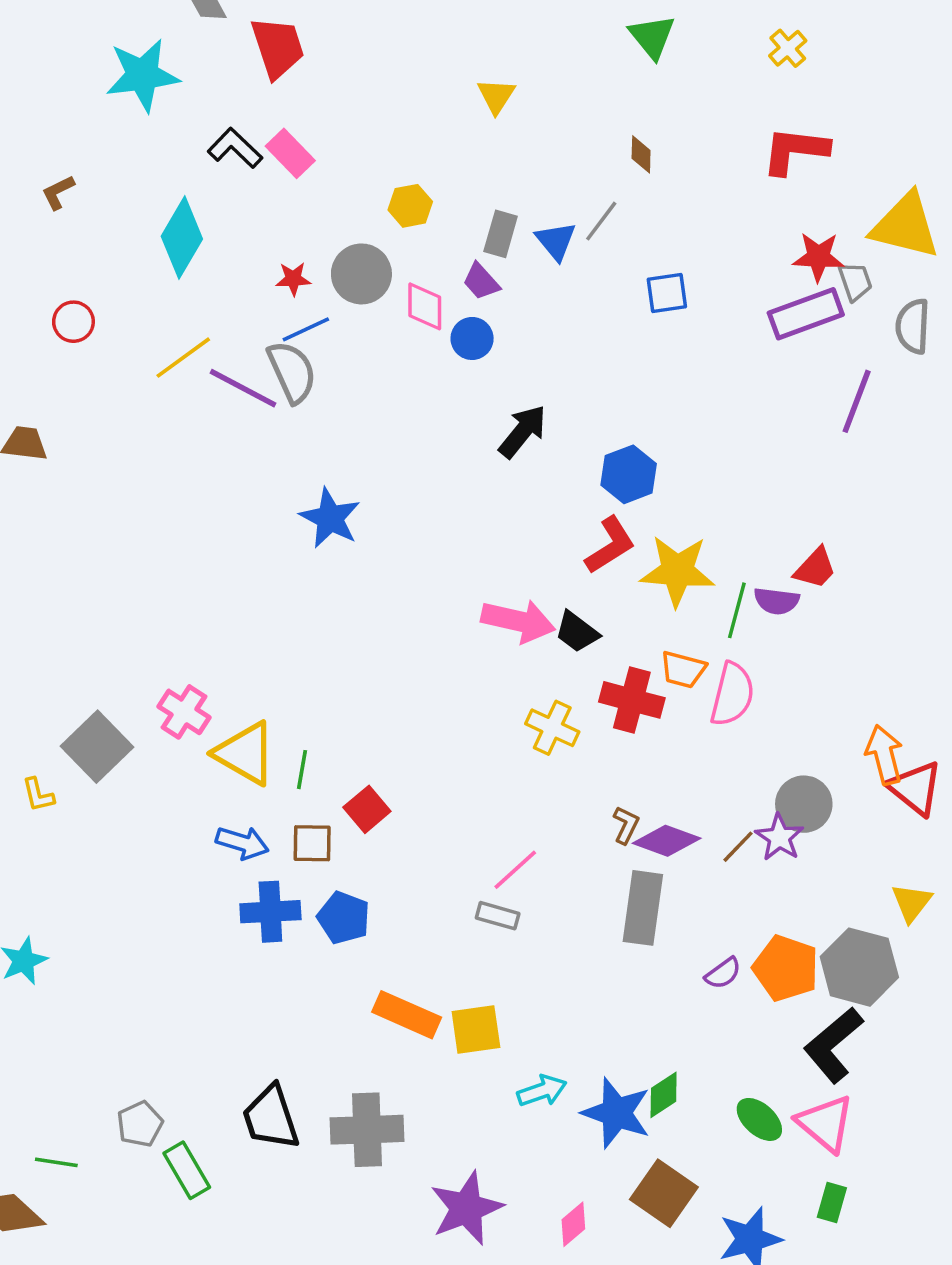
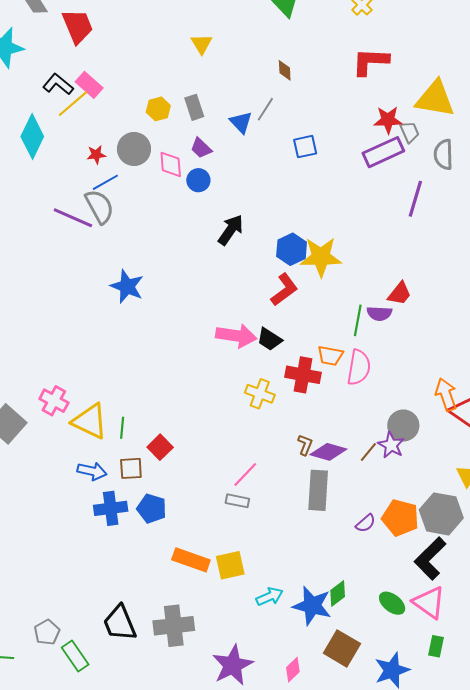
gray rectangle: (501, 234) -> (194, 107), moved, turned -30
yellow line: (183, 358) -> (73, 104), moved
yellow star: (677, 571) -> (321, 257), moved

